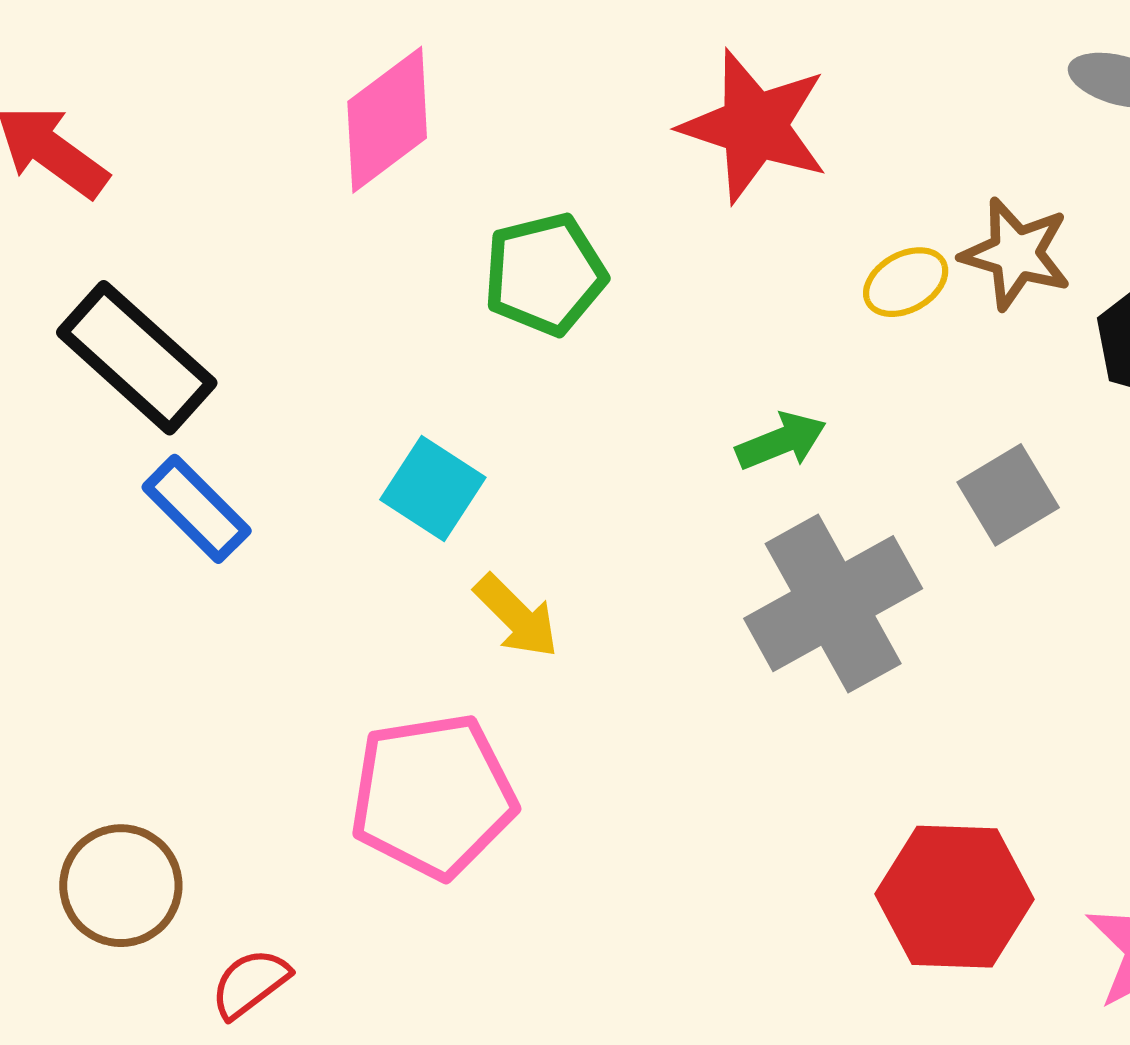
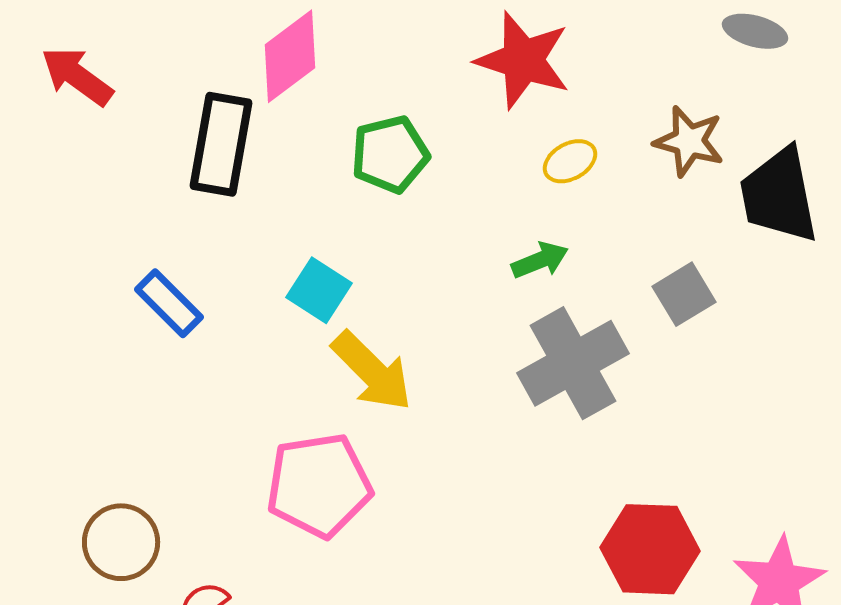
yellow ellipse: (906, 282) -> (570, 161), moved
black rectangle: (137, 358) -> (221, 144), moved, turned 58
yellow arrow: (516, 616) -> (372, 371), size x1.5

